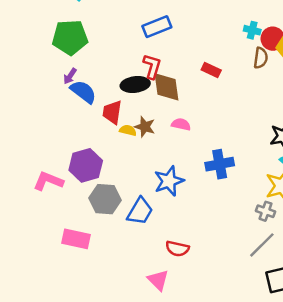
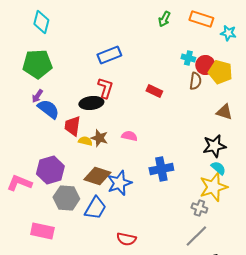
brown diamond: (167, 87) -> (97, 176), moved, turned -64

